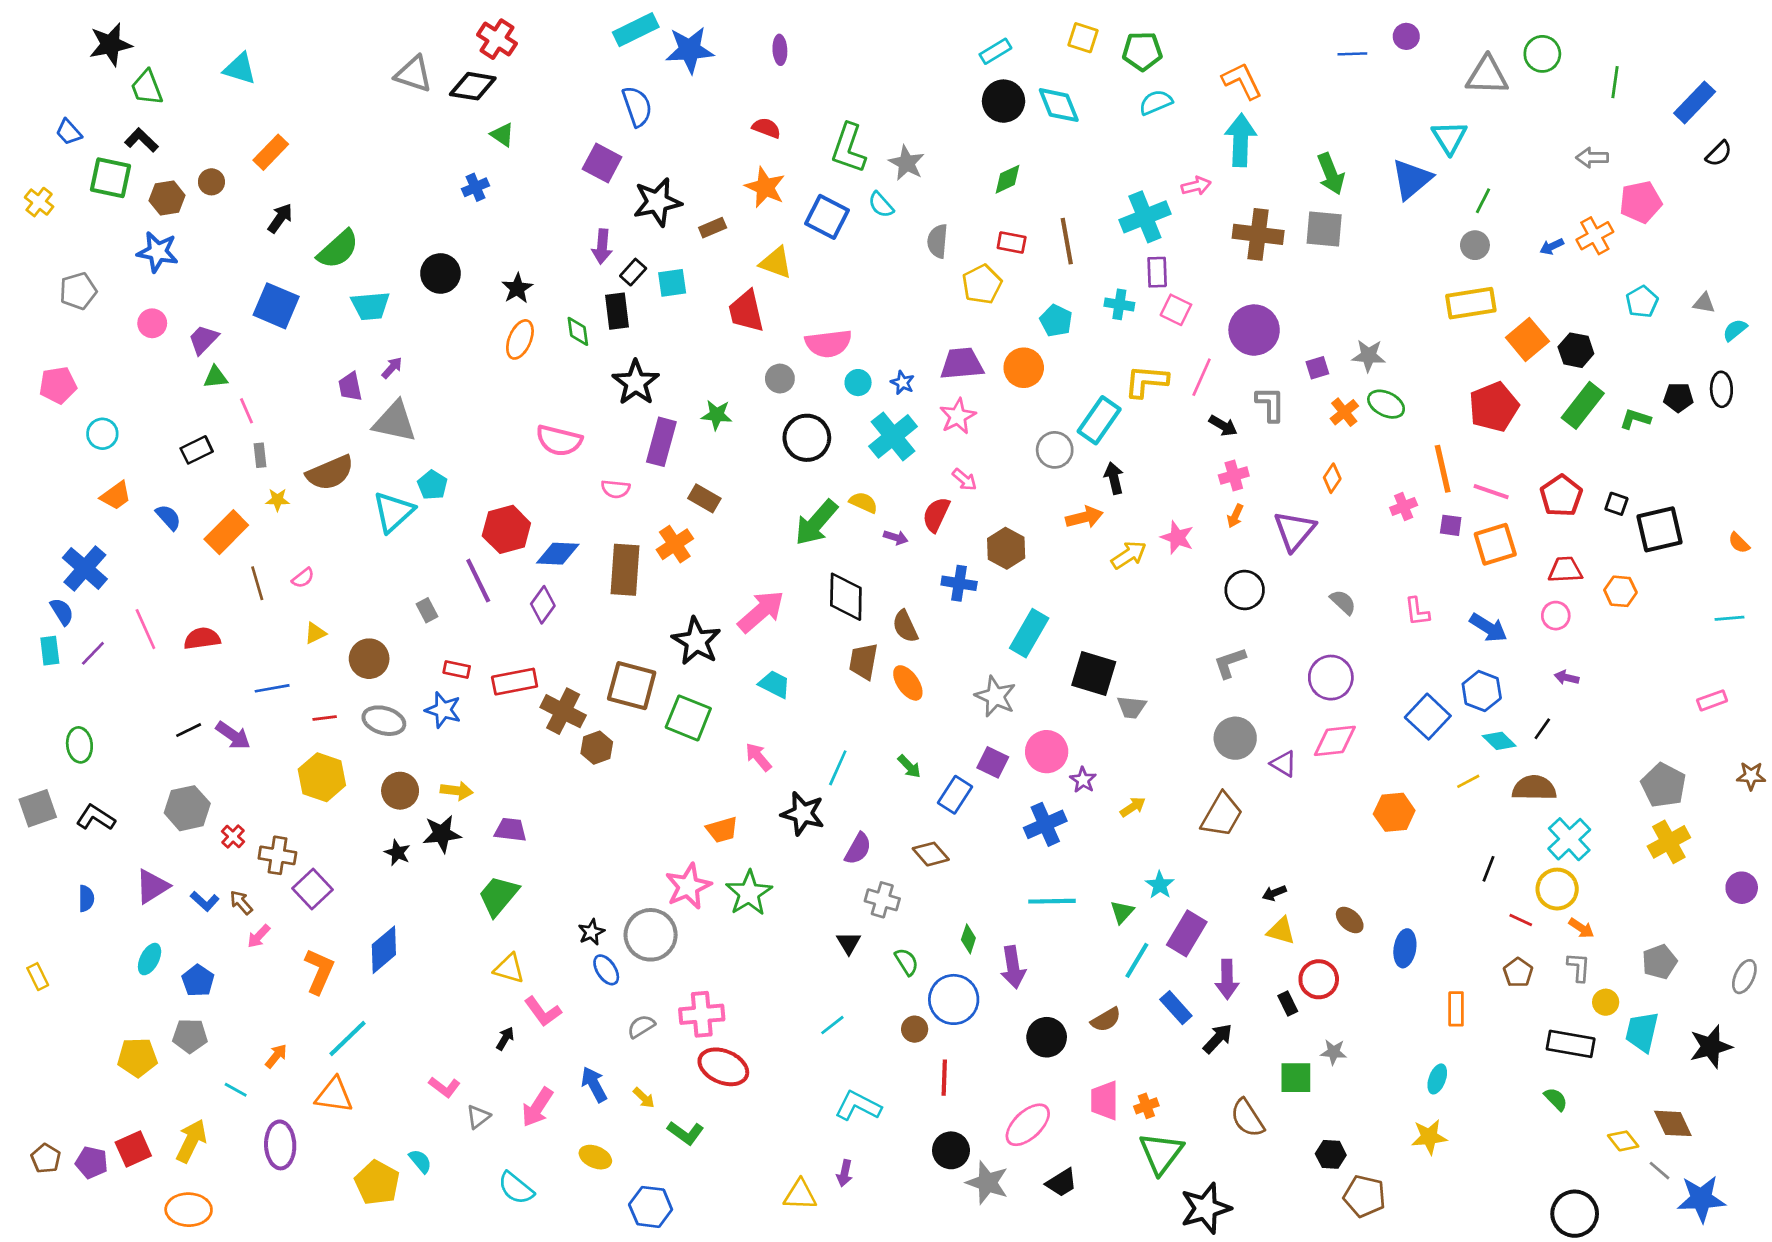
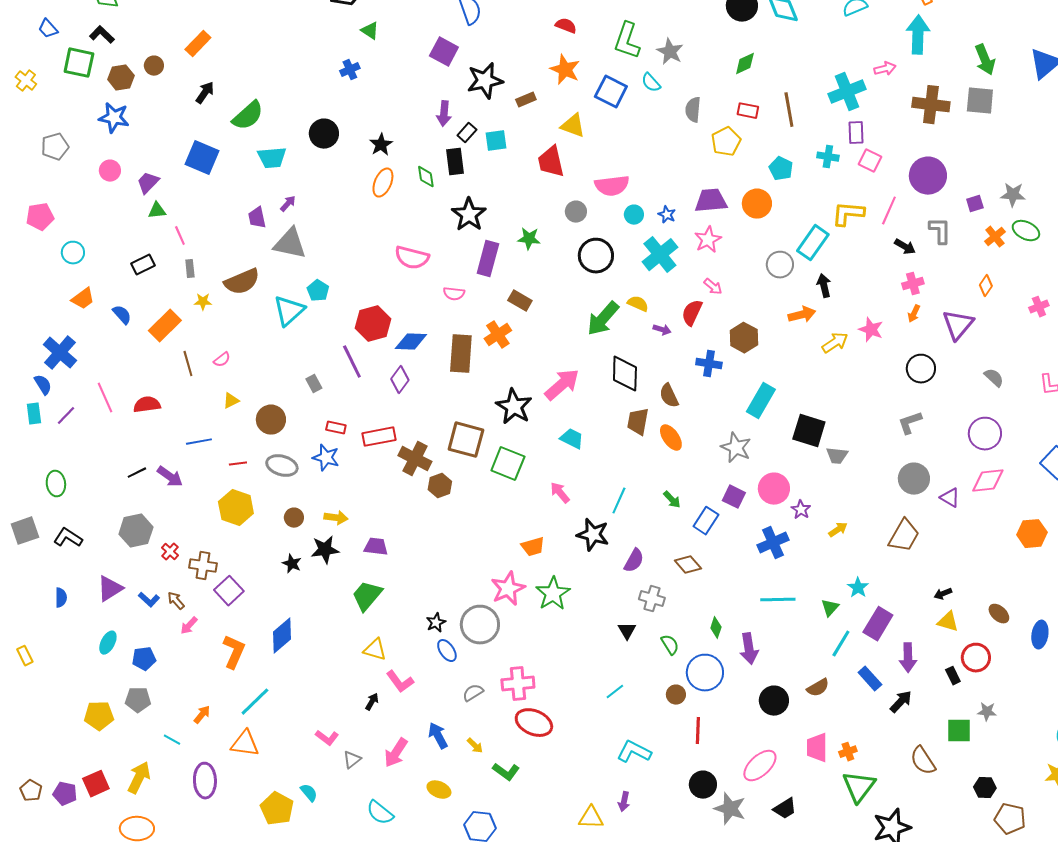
brown circle: (400, 791) -> (294, 518), size x0.7
blue pentagon: (198, 981) -> (144, 659), turned 30

